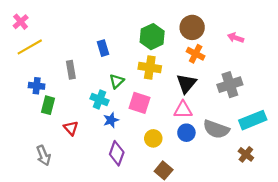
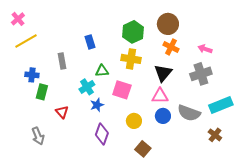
pink arrow: (236, 38) -> (205, 49), moved
green triangle: (117, 81) -> (102, 71), turned 40
cyan cross: (99, 99) -> (87, 87), turned 35

